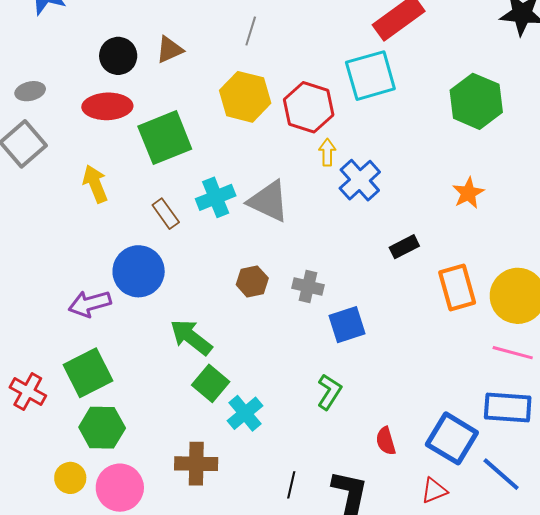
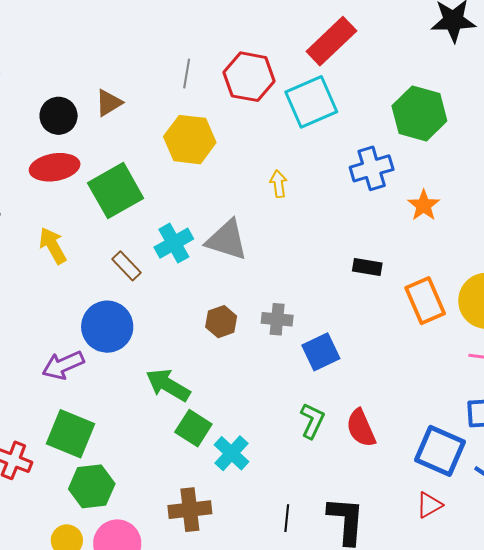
red hexagon: (309, 107) -> (249, 77), moved
blue cross: (360, 180) -> (372, 168), moved, turned 33
black rectangle: (404, 247) -> (367, 267), turned 44
green square: (88, 373) -> (71, 434), turned -33
red semicircle: (386, 441) -> (361, 428), moved, size x1.4

